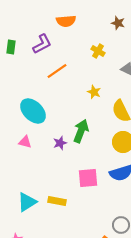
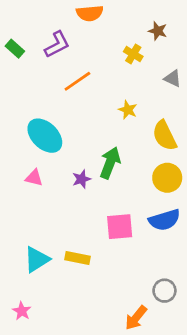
brown star: (118, 23) -> (158, 31), moved
green rectangle: (11, 47) -> (15, 49), turned -56

